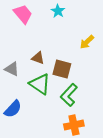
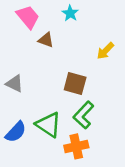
brown triangle: (38, 58) -> (46, 40), moved
green triangle: (40, 84) -> (48, 125), moved
orange cross: (74, 125) -> (76, 146), moved

